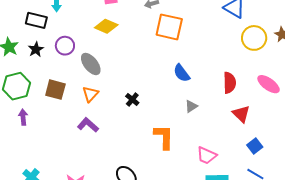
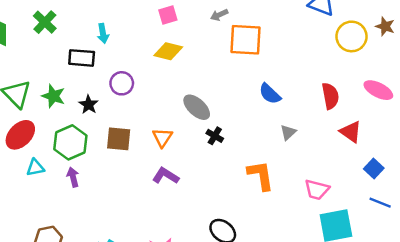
black star: (36, 49) -> (88, 105), moved
gray ellipse: (91, 64) -> (197, 107), moved
purple arrow: (23, 117) -> (73, 177), moved

